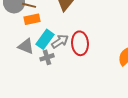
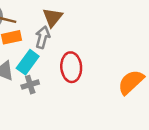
gray arrow: (60, 41) -> (43, 37), moved, turned -42

